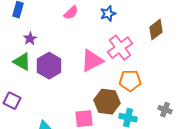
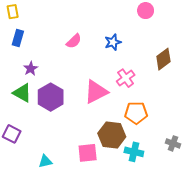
pink cross: (120, 48) -> (126, 78), size x0.7

